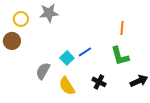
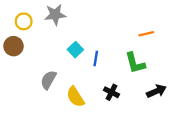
orange line: (122, 28) -> (146, 34), moved, turned 72
blue line: (85, 52) -> (96, 59), turned -48
cyan square: (67, 58) -> (75, 50), moved

